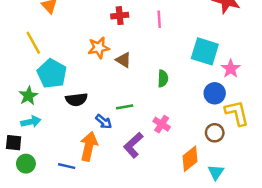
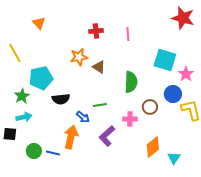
yellow line: (33, 43) -> (15, 53), moved
cyan pentagon: (52, 74) -> (41, 78), turned 30
green semicircle: (163, 78) -> (131, 82), size x1.5
pink cross: (162, 124) -> (130, 119), turned -32
brown circle: (215, 133) -> (150, 107), moved
green circle: (26, 164) -> (34, 151), moved

